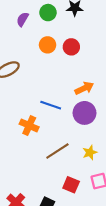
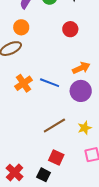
orange circle: (48, 45) -> (21, 27), moved
orange cross: (29, 126) -> (24, 83), moved, turned 30
red square: (71, 185) -> (56, 158), moved

